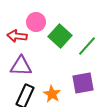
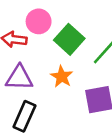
orange star: (52, 94) -> (62, 77), moved

